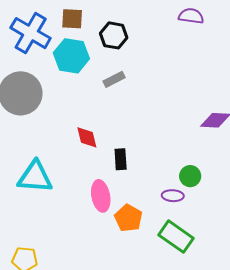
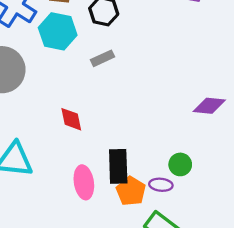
black rectangle: (121, 159) -> (118, 166), moved, size x1.5
orange pentagon: (128, 218) -> (131, 191), moved

